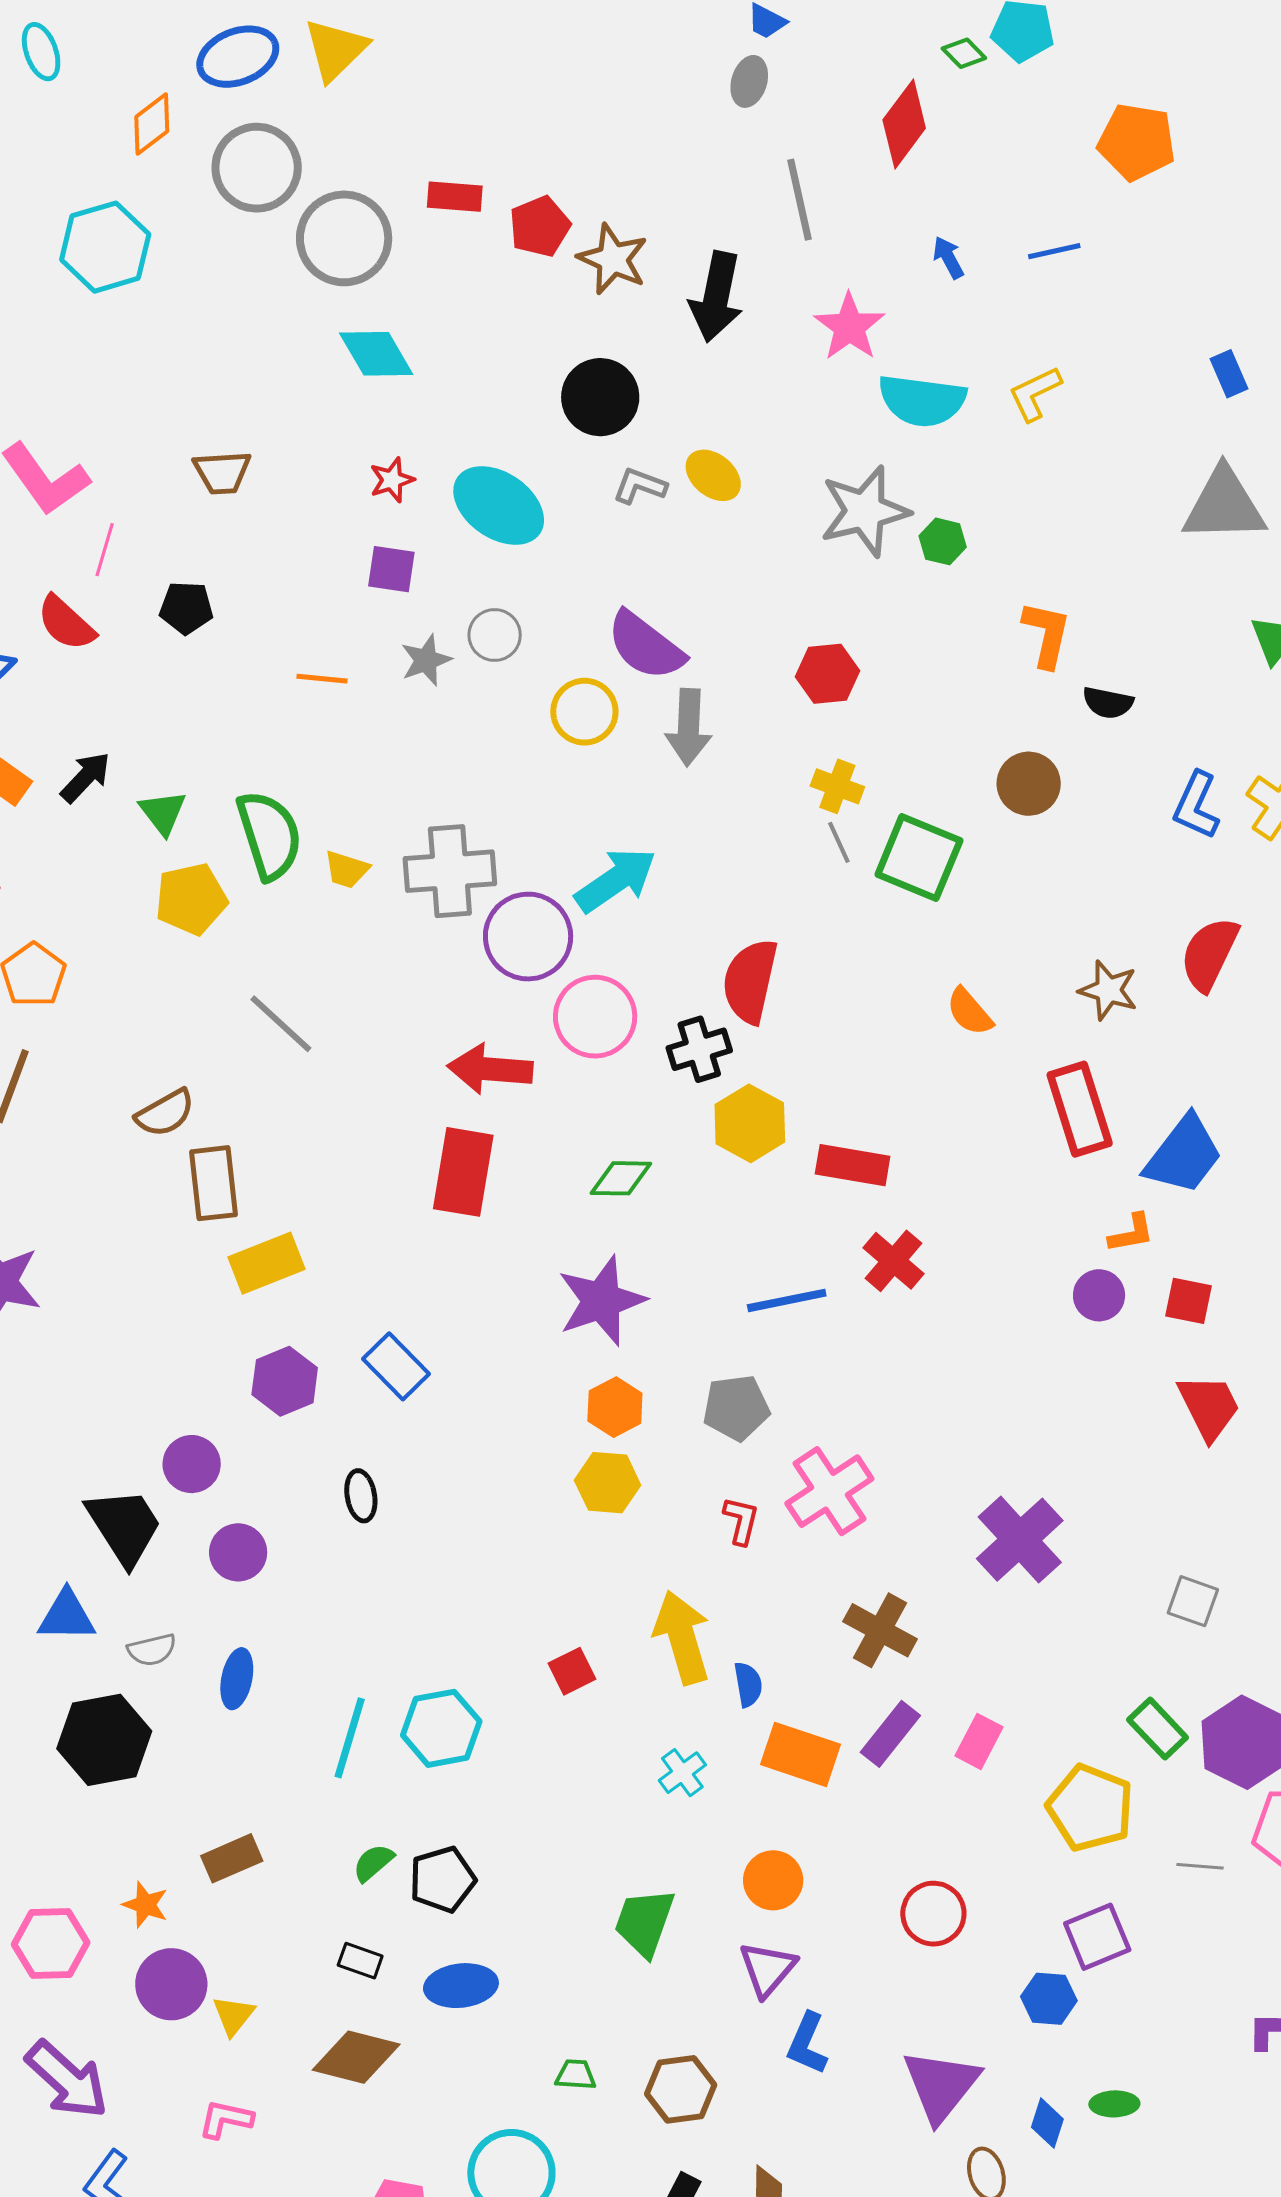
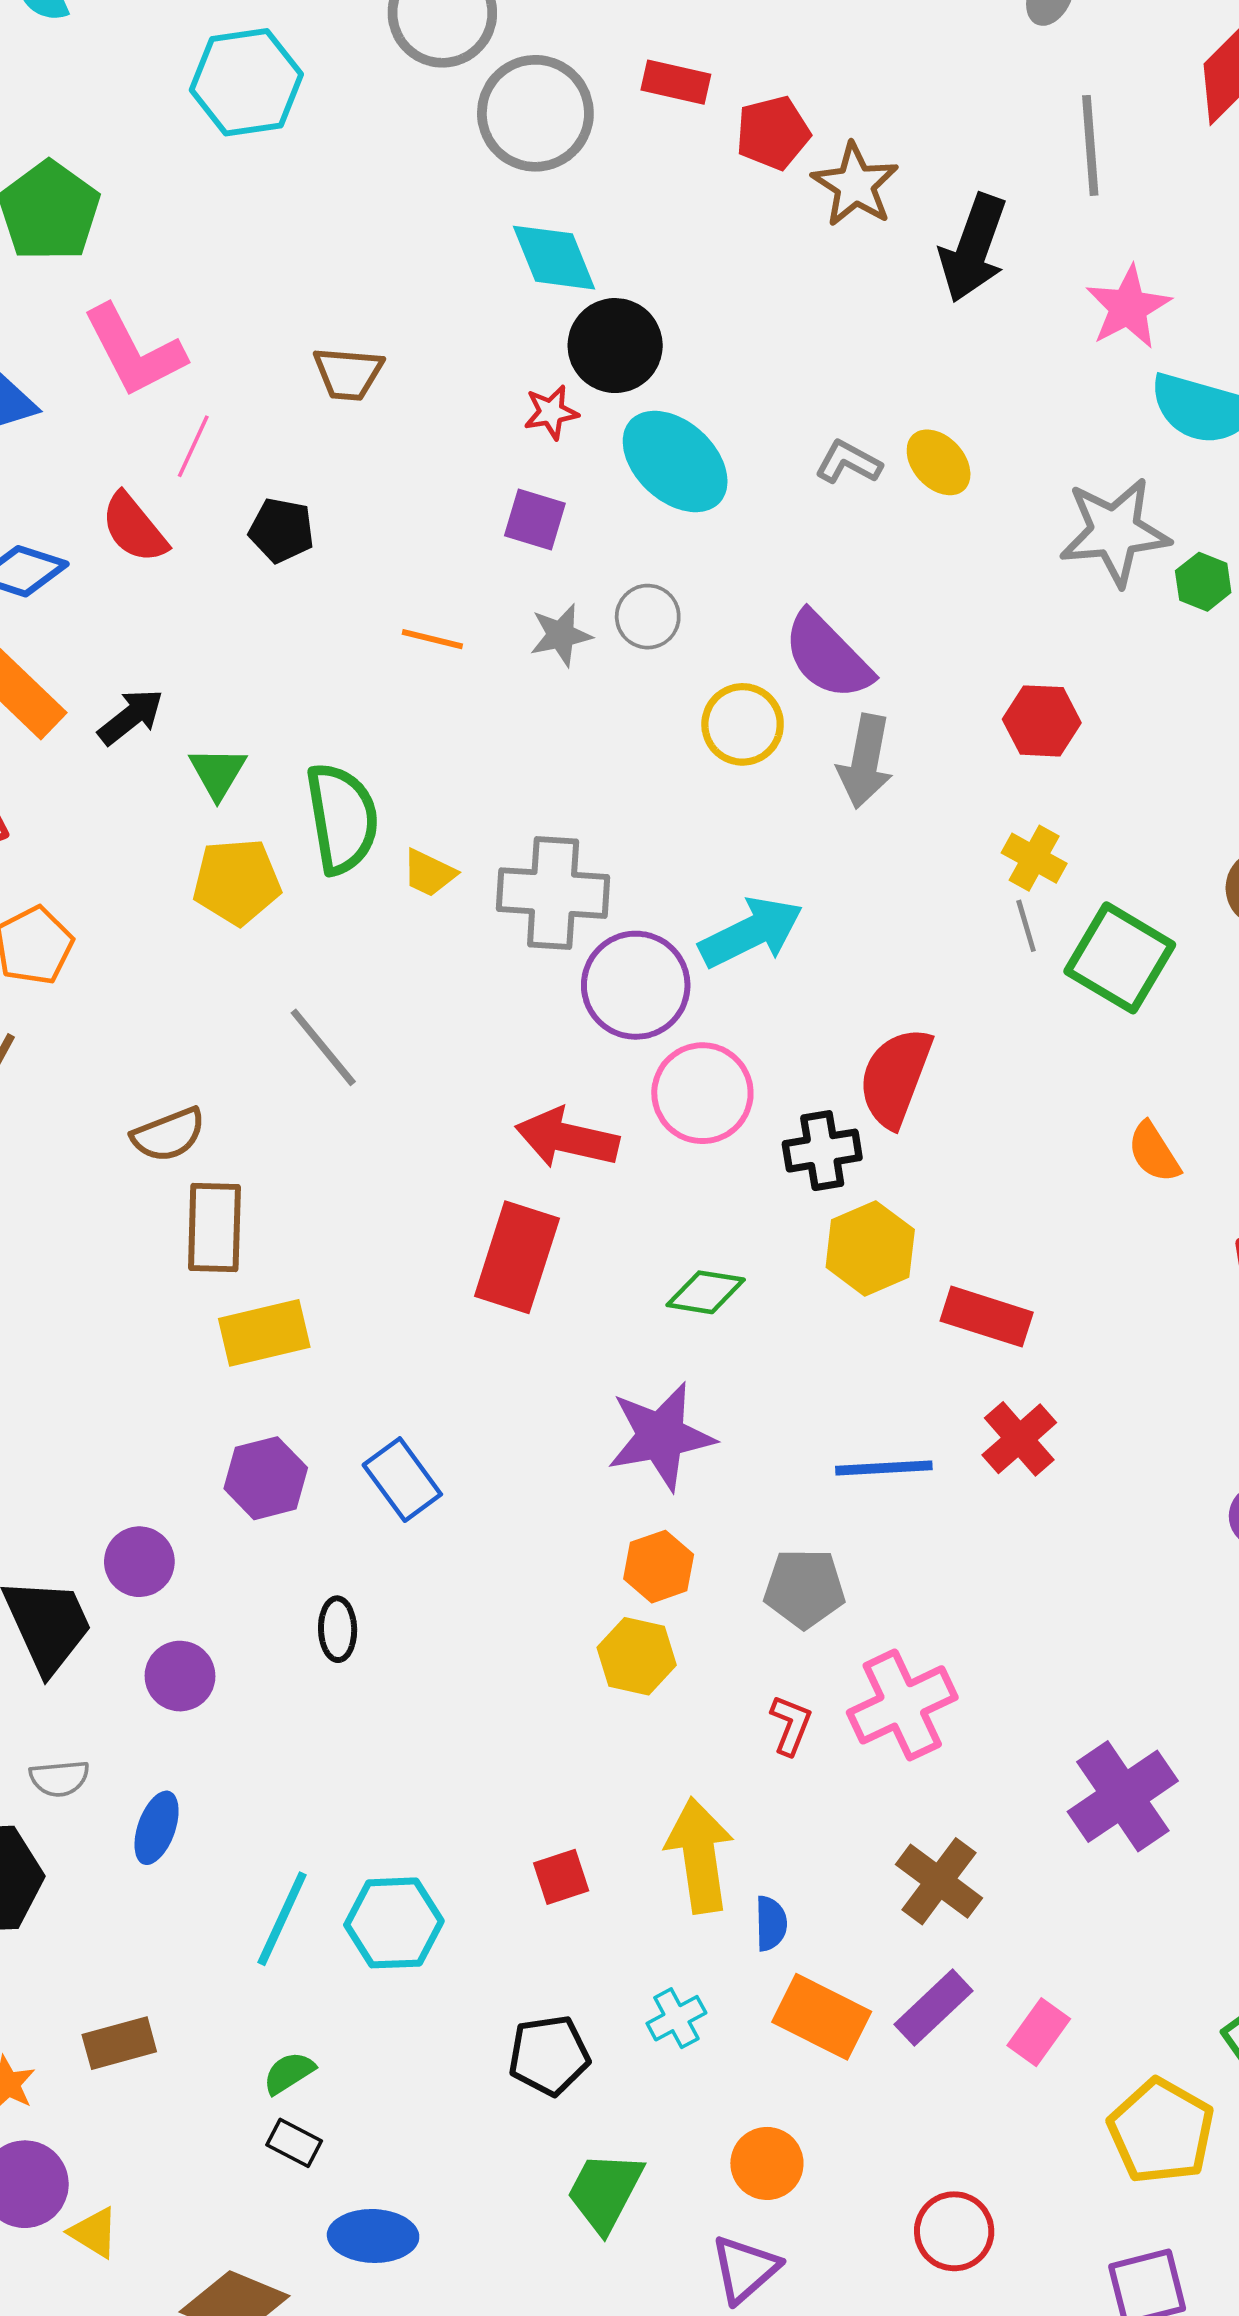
black circle: (600, 397) -> (615, 346), moved
black pentagon: (442, 1879) -> (549, 2055), moved
black rectangle: (360, 1961) -> (294, 2143), moved
yellow triangle: (233, 2016) -> (94, 2233), turned -45

